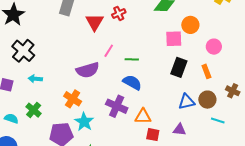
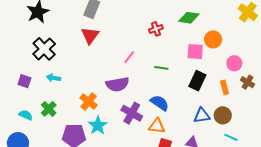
red cross: (119, 13) -> (156, 29), moved
red triangle: (95, 22) -> (90, 36), moved
green line: (132, 59) -> (161, 68), moved
purple semicircle: (88, 70) -> (117, 84), moved
blue semicircle: (132, 82) -> (160, 103), moved
brown cross: (233, 91) -> (247, 82), moved

